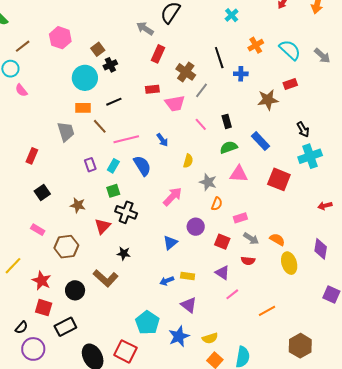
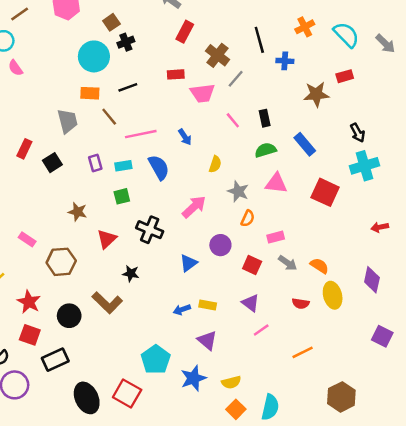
cyan rectangle: (113, 166) -> (123, 166), turned 48
black square: (42, 193) -> (52, 163), moved
black cross: (126, 212) -> (150, 230), moved
red semicircle: (248, 261) -> (301, 303), moved

